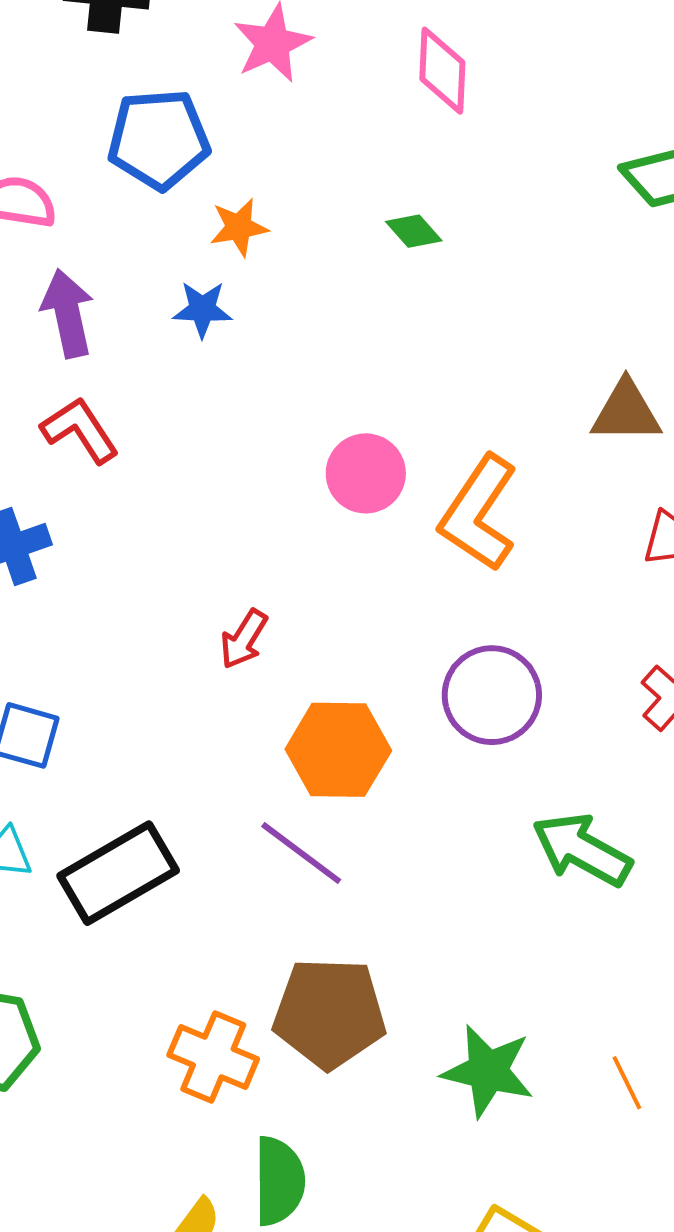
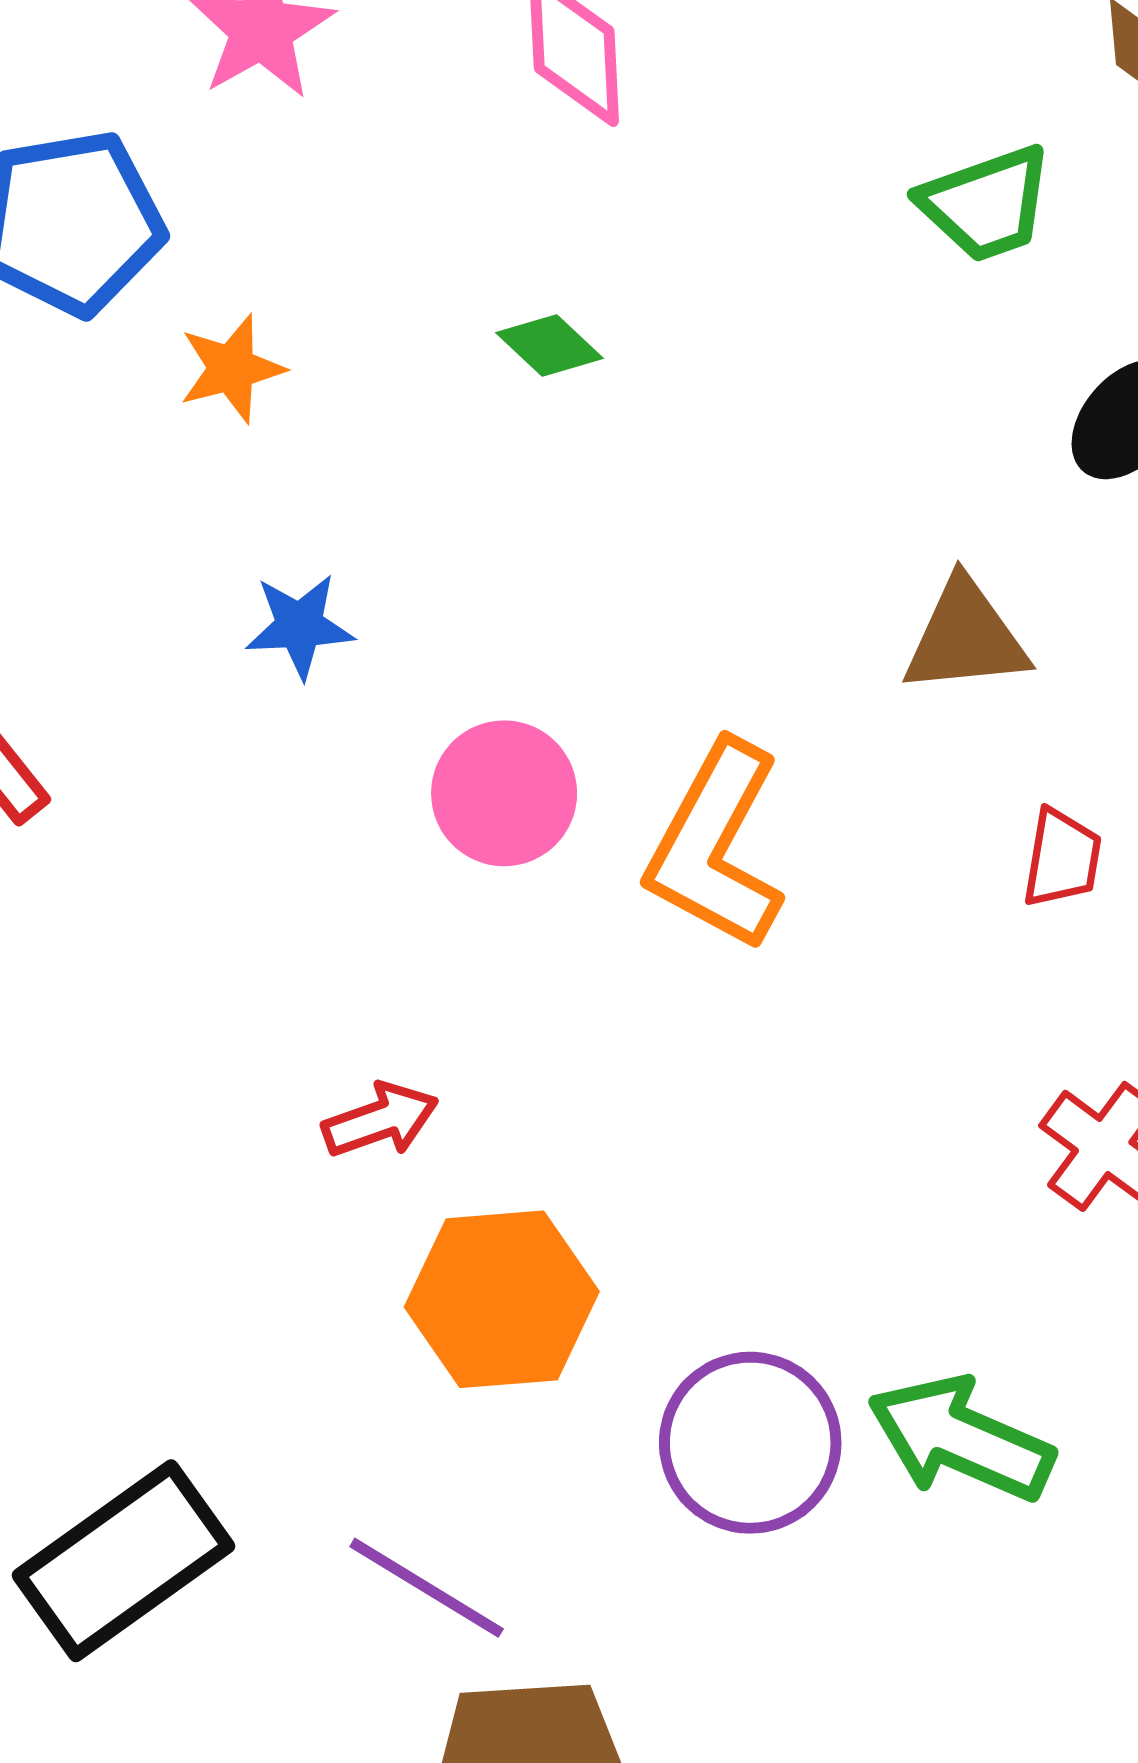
blue star: (202, 309) -> (300, 626), moved
red arrow: (244, 639) -> (380, 1120), moved, turned -136
purple circle: (492, 695) -> (750, 1443), moved
purple line: (301, 853) -> (427, 1588), moved

